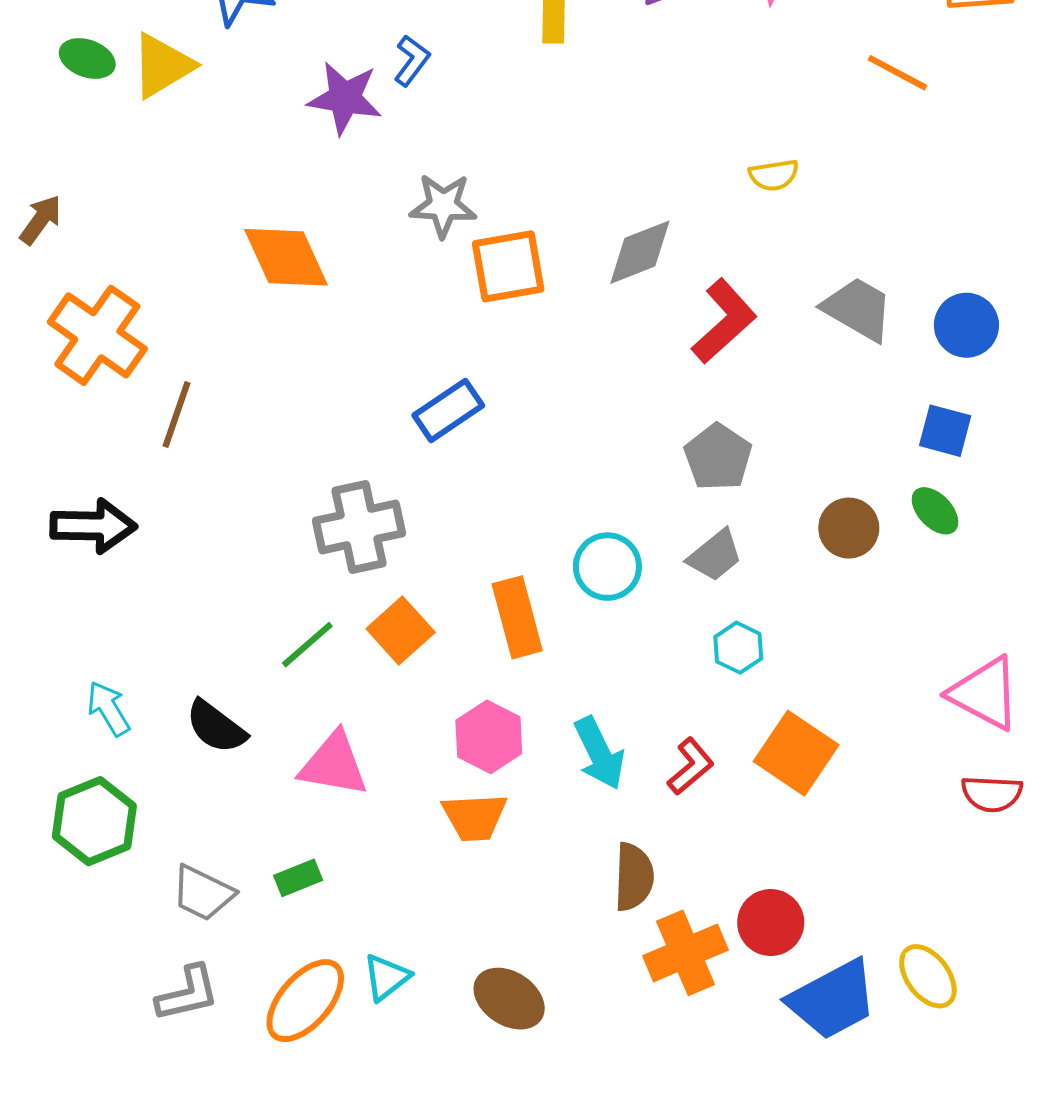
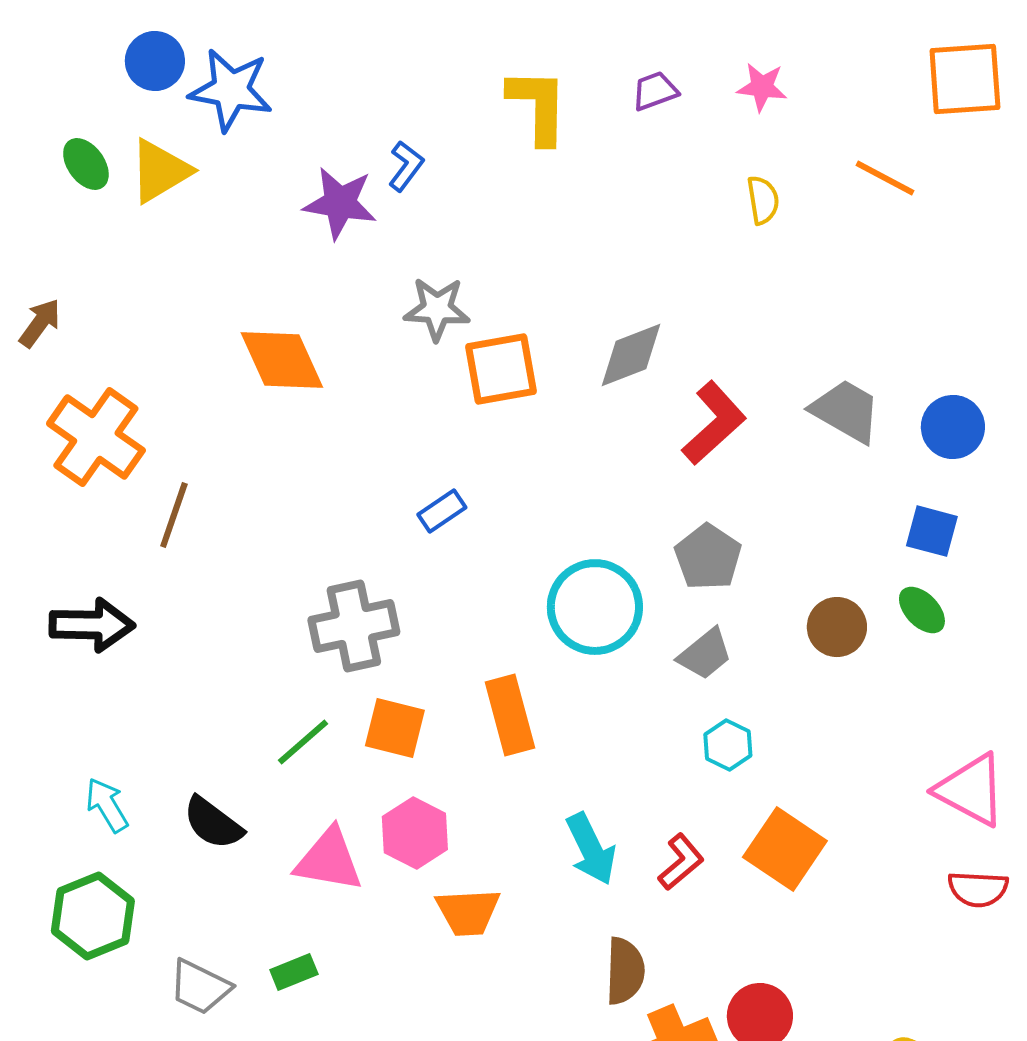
green ellipse: (87, 58) -> (86, 164), turned 34
yellow semicircle: (774, 175) -> (763, 200), moved, turned -90
blue rectangle: (448, 410) -> (442, 511), size x0.7
cyan circle: (607, 567) -> (595, 607), moved, size x1.4
orange square: (401, 630) -> (395, 728), turned -34
pink hexagon: (489, 737) -> (415, 833), moved

